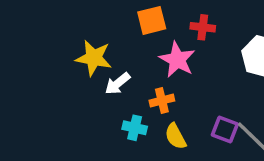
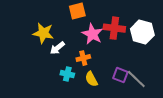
red cross: (203, 27) -> (114, 28), moved, size x1.5

